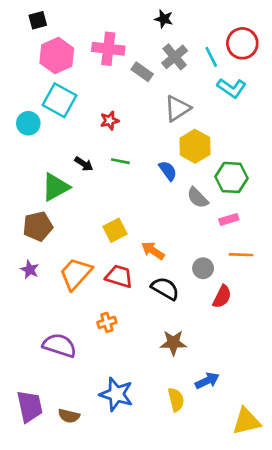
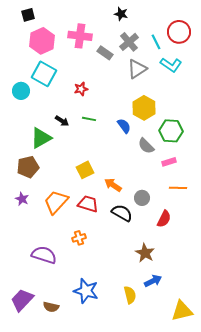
gray triangle: (177, 108) -> (137, 69), moved
gray circle: (203, 268) -> (142, 198), moved
brown star: (173, 343) -> (145, 253), moved, turned 30
purple trapezoid: (30, 406) -> (22, 300), turned -125

